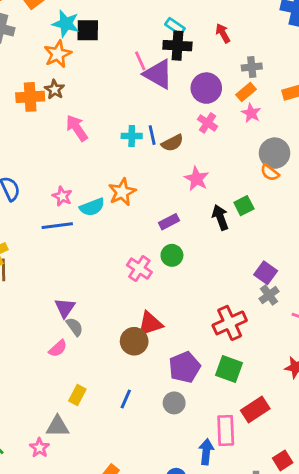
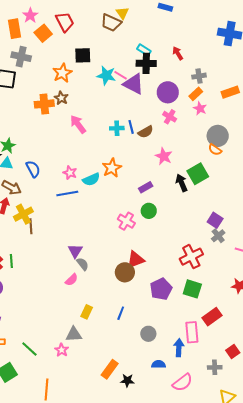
cyan star: (66, 24) -> (106, 75), moved
pink line: (140, 61) -> (121, 75), turned -32
green square: (244, 206) -> (198, 174), size x1.5
gray circle: (174, 403) -> (148, 334), moved

